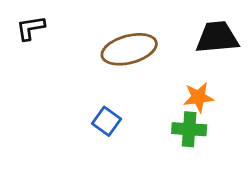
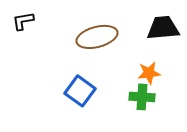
blue square: (107, 121) -> (80, 91), size x1.4

